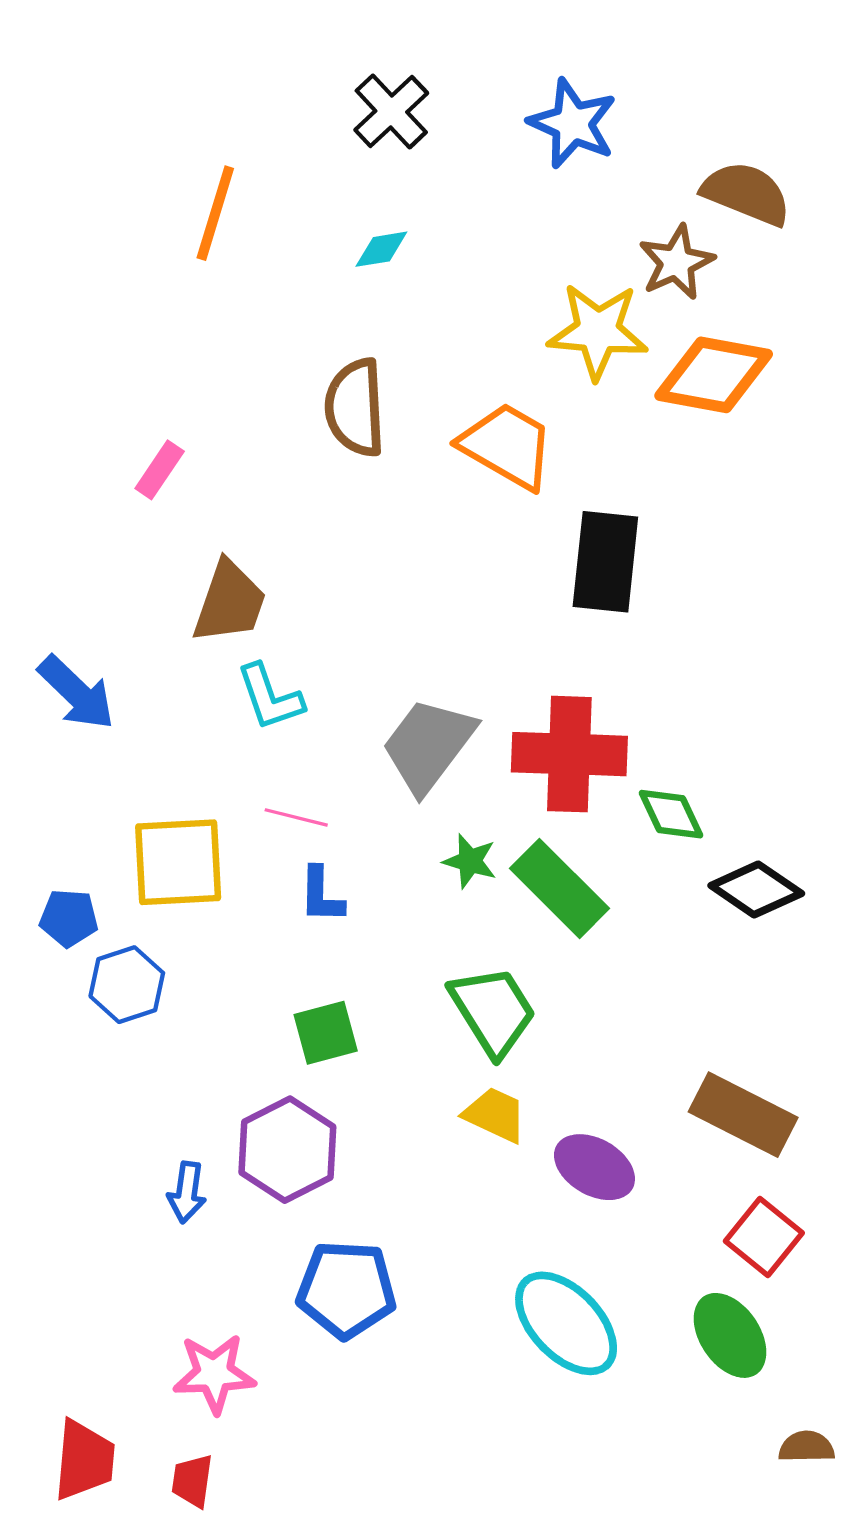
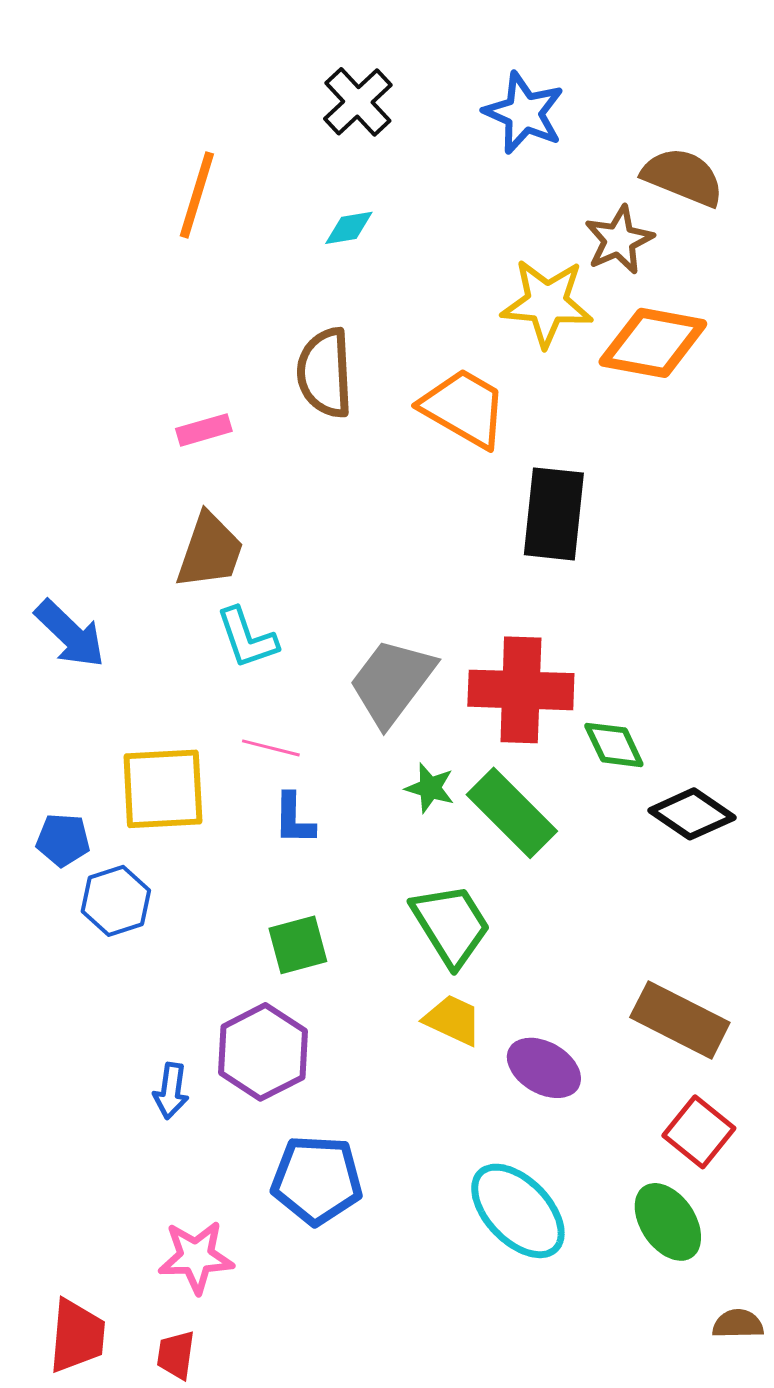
pink rectangle: (160, 470) -> (204, 430), moved, turned 40

